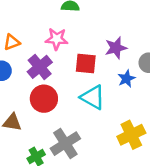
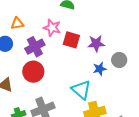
red square: (86, 63) -> (71, 40), moved
cyan triangle: (93, 97) -> (81, 90), moved

